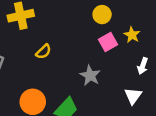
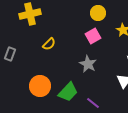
pink square: (108, 42) -> (93, 36), moved

